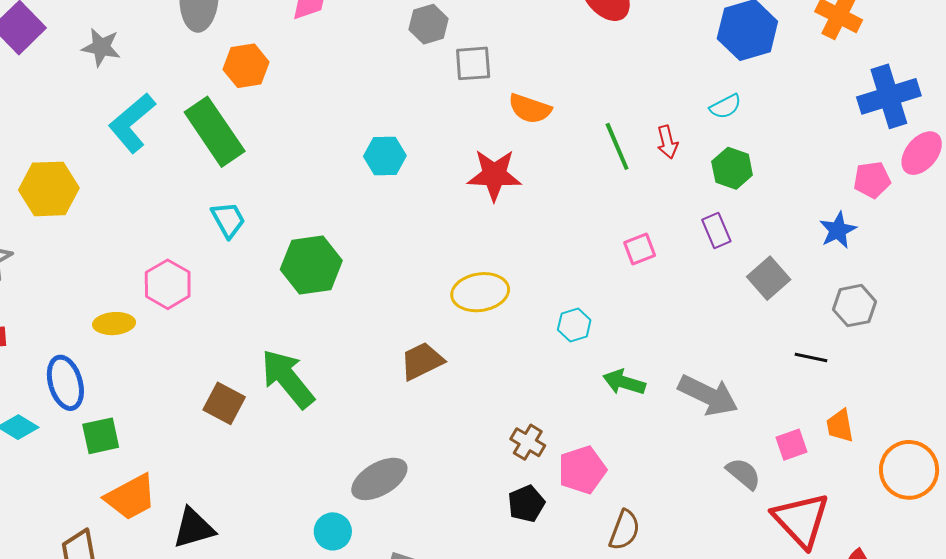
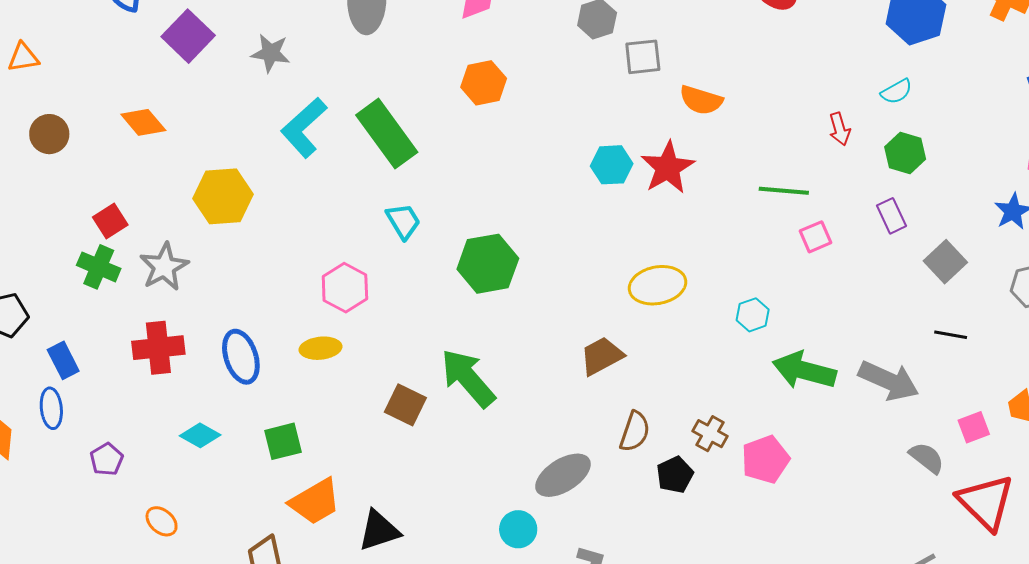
orange hexagon: (246, 66) -> (484, 83), moved
green line: (617, 146) -> (784, 191), moved, turned -60
cyan hexagon: (385, 156) -> (612, 165), moved
red star: (494, 175) -> (668, 168), turned -30
yellow ellipse: (114, 324) -> (320, 348), moved
black line: (811, 358) -> (951, 335), moved
green arrow: (624, 382) -> (804, 370), size x1.5
blue ellipse: (65, 383) -> (241, 357), moved
black pentagon: (526, 504) -> (675, 475), moved
brown semicircle: (624, 530) -> (635, 432), moved

